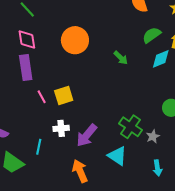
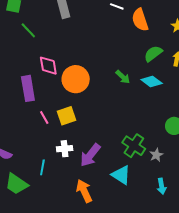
pink diamond: (27, 40) -> (48, 66), moved
orange circle: (75, 40) -> (76, 79), moved
cyan diamond: (161, 59) -> (152, 82), moved, turned 60

